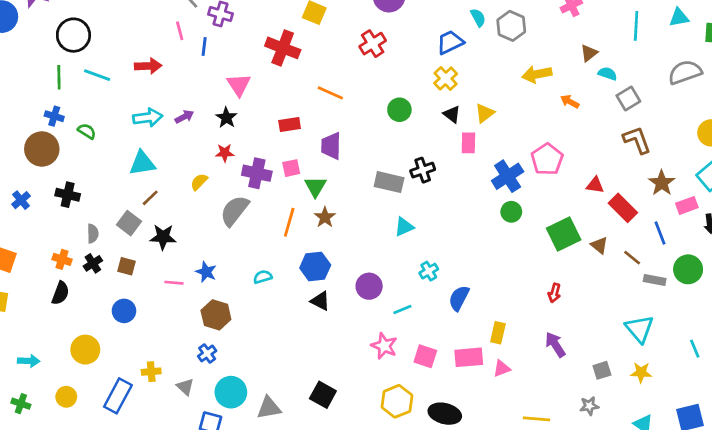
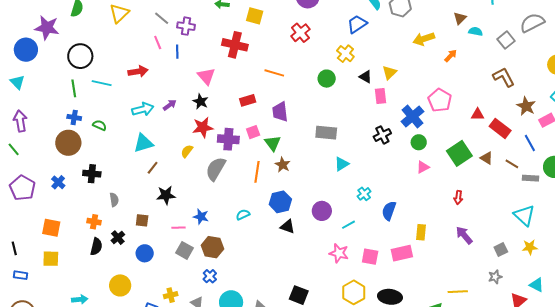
yellow cross: (446, 78) -> (345, 54), moved
gray square: (628, 99) -> (506, 40), moved
orange arrow: (570, 102) -> (451, 56), turned 112
red star: (225, 153) -> (203, 127), size x1.5
black cross: (423, 170) -> (382, 135), moved
gray square: (129, 223) -> (185, 250), moved
black cross: (93, 263) -> (118, 238), moved
pink triangle: (502, 368) -> (423, 167), moved

